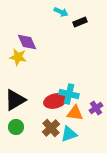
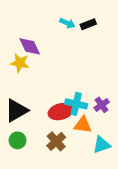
cyan arrow: (61, 12) -> (67, 23), moved
purple cross: (96, 108) -> (102, 105), moved
cyan triangle: (69, 134) -> (102, 145), moved

